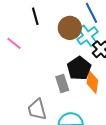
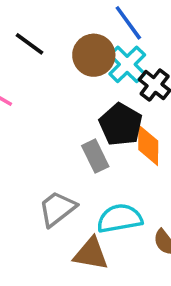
black line: (35, 16) -> (30, 44), turned -30
gray trapezoid: (37, 109) -> (57, 209), turned 75

